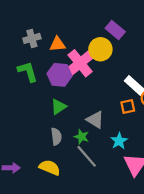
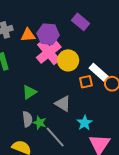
yellow circle: (100, 49) -> (68, 60), moved
purple hexagon: (60, 75) -> (48, 34), moved
orange square: (128, 107) -> (86, 82), moved
green star: (82, 137) -> (40, 123), moved

